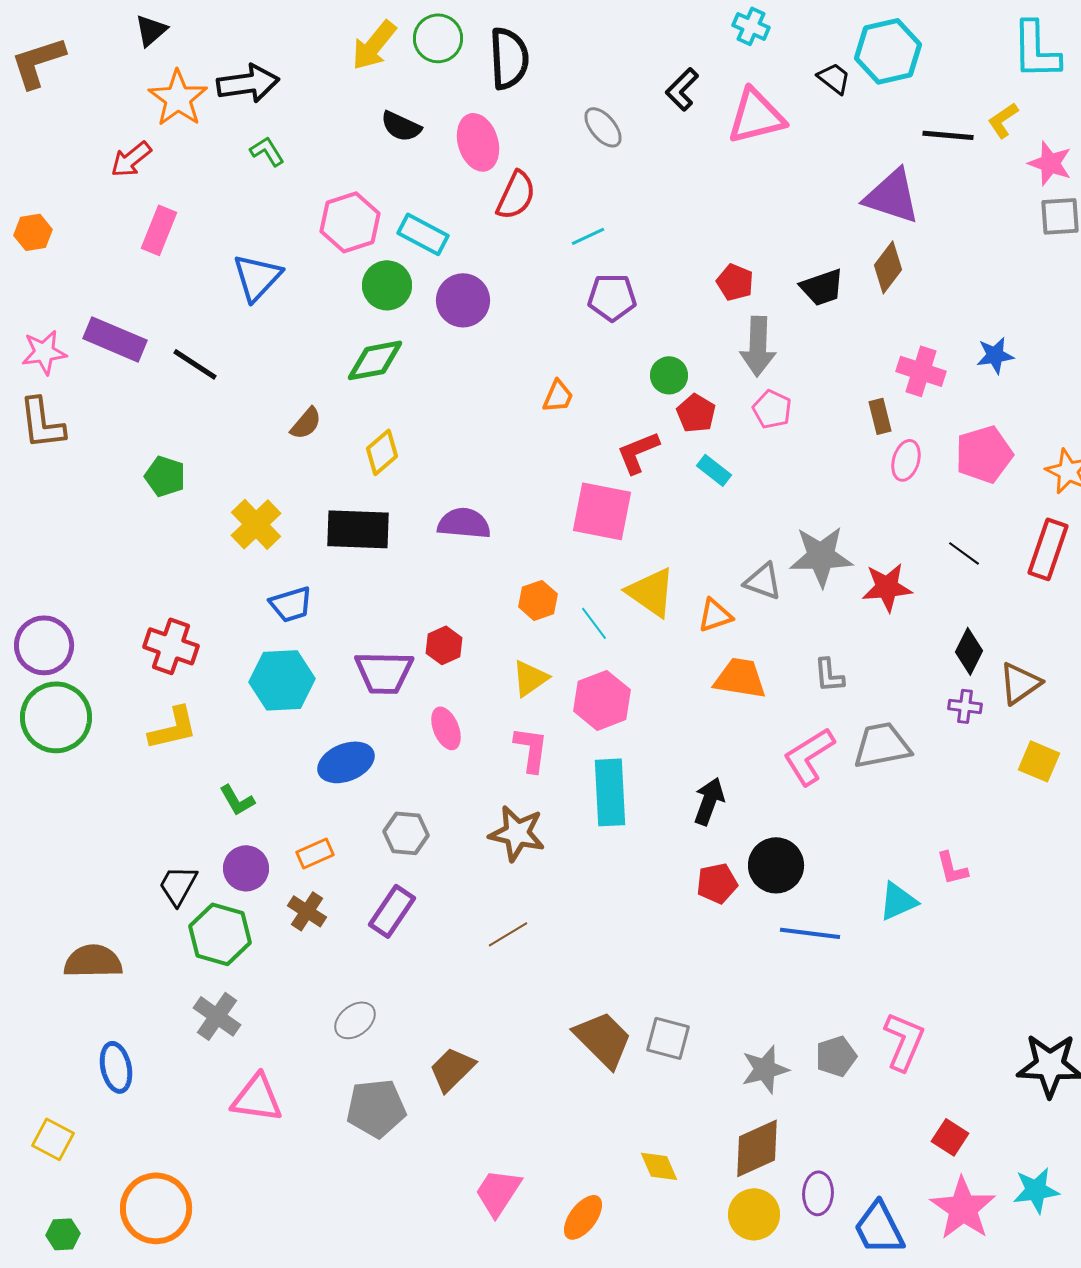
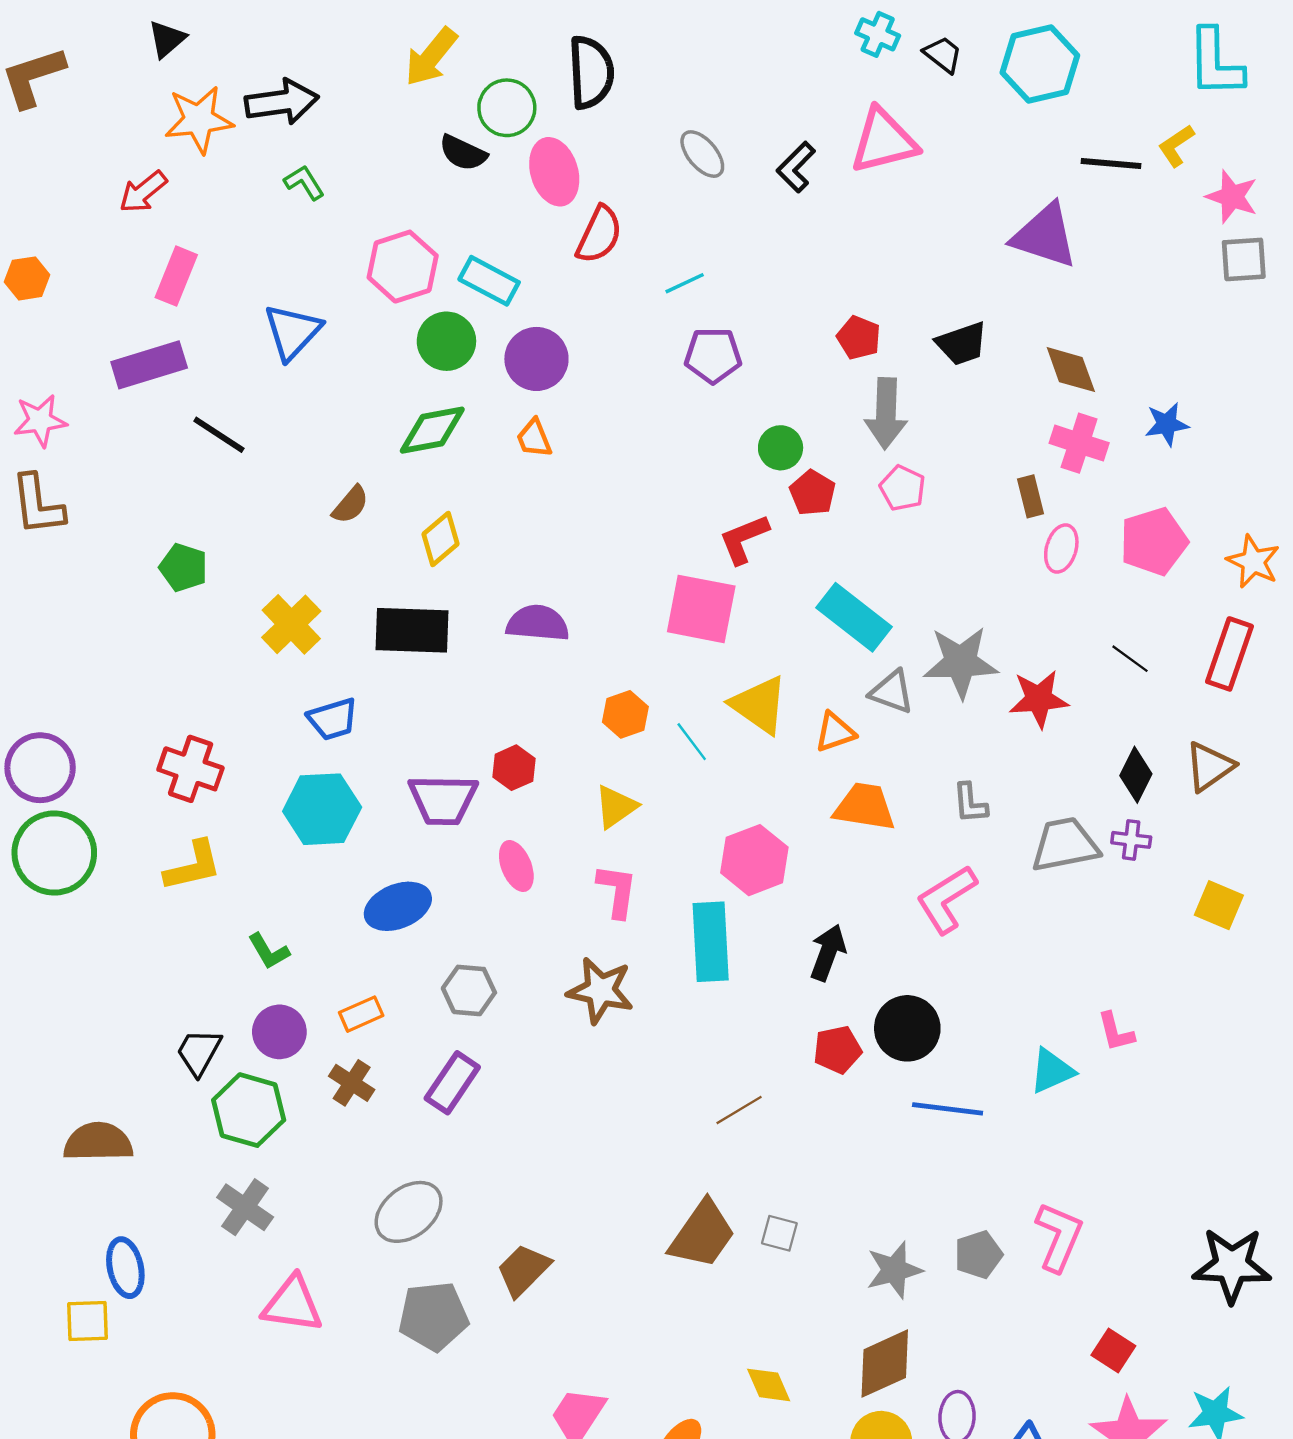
green circle: (438, 38) -> (507, 108), moved
black trapezoid: (834, 78) -> (943, 54), moved
black L-shape: (682, 89) -> (796, 167), moved
orange star: (178, 98) -> (199, 120), turned 30
brown diamond: (888, 267) -> (1071, 370), moved, turned -57
purple rectangle: (115, 339) -> (149, 365), moved, turned -40
orange trapezoid: (558, 396) -> (534, 438), moved, turned 135
cyan rectangle: (714, 470) -> (854, 617), moved, size x1.8
brown triangle: (1020, 683) -> (1209, 766), moved
pink hexagon: (602, 700) -> (754, 860), moved
gray trapezoid: (882, 745) -> (1065, 845), moved
brown line: (508, 934) -> (739, 1110), moved
gray ellipse: (355, 1020) -> (409, 1212), size x1.4
gray square: (668, 1038) -> (779, 1233), size x0.7
brown trapezoid: (603, 1039) -> (702, 1234), turned 80
yellow square: (53, 1139) -> (87, 1321), moved, turned -30

